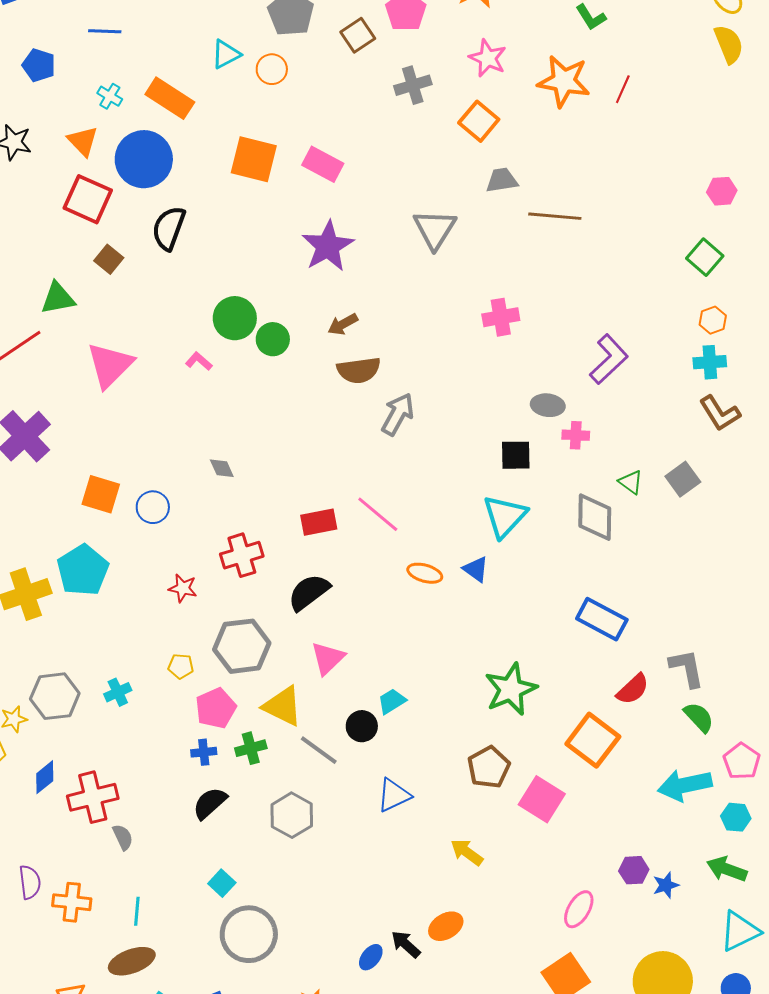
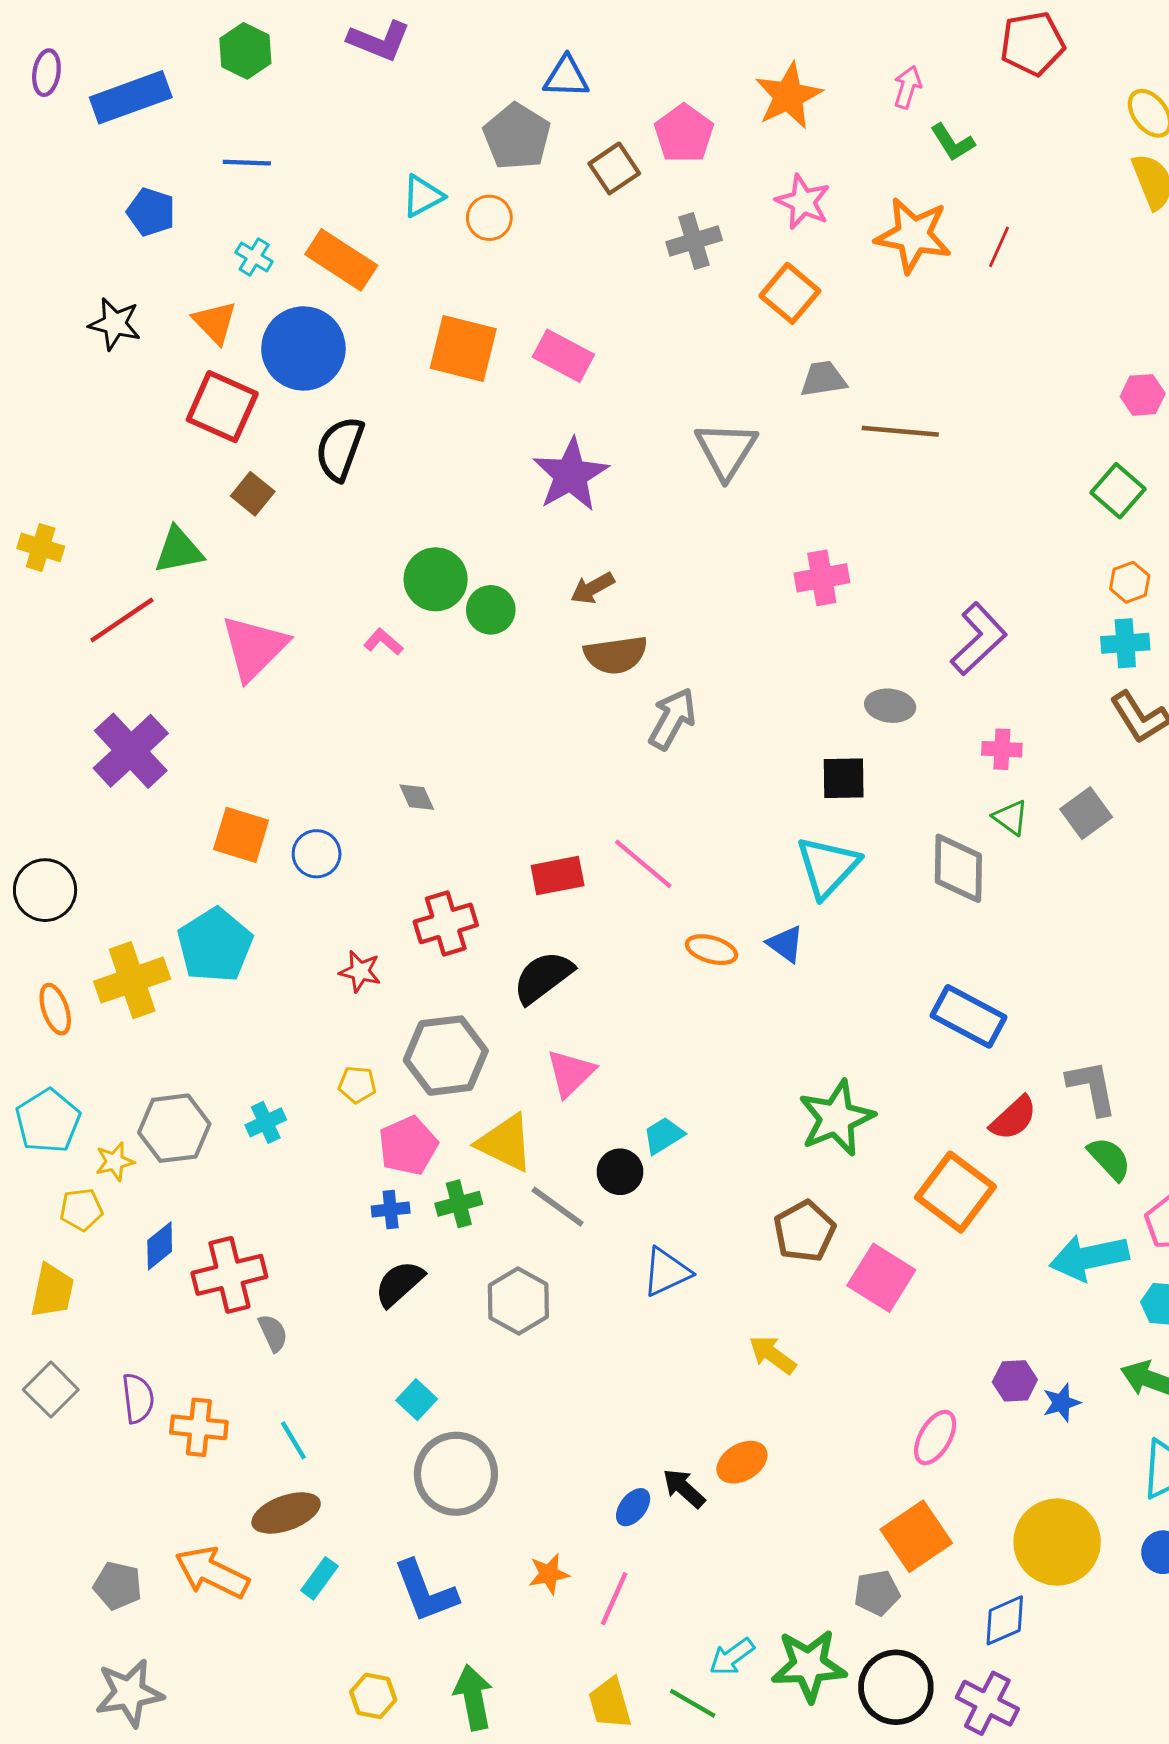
pink cross: (576, 435) -> (1002, 749), moved
cyan line: (137, 911) -> (293, 1440), turned -36

